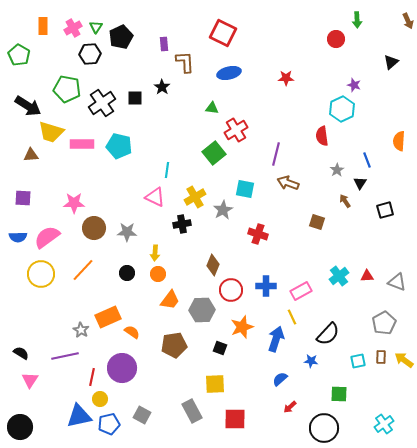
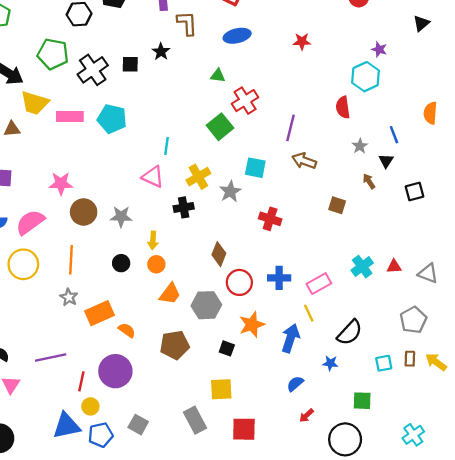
orange line: (83, 270) -> (71, 260), turned -40
gray star: (81, 330) -> (69, 297), moved

